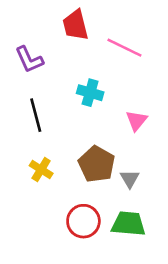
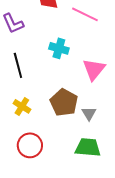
pink triangle: (136, 121) -> (94, 69), size x1.4
red circle: (83, 221) -> (30, 145), moved

